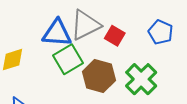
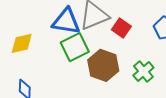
green cross: (141, 79) -> (143, 71), size x0.7

